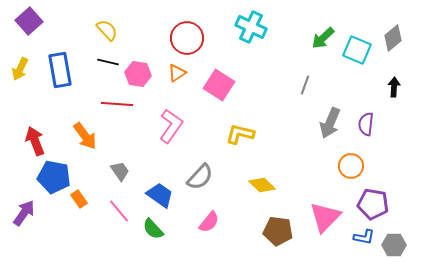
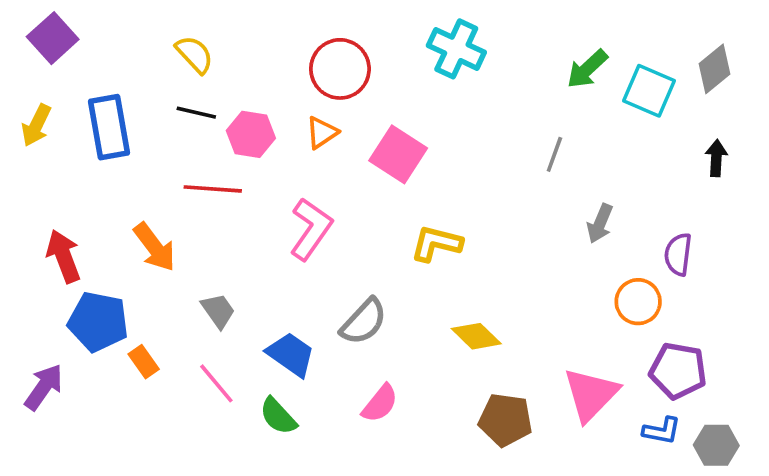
gray arrow: (330, 123) -> (600, 223), size x0.7
purple semicircle: (366, 124) -> (678, 254), moved

